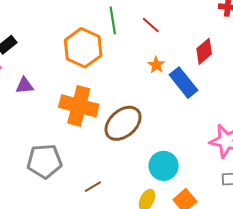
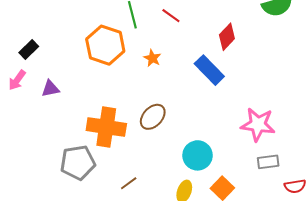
orange star: (156, 65) -> (152, 58), moved
orange cross: (79, 106) -> (106, 127), moved
brown ellipse: (123, 123) -> (153, 117), size x0.7

